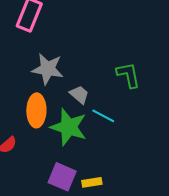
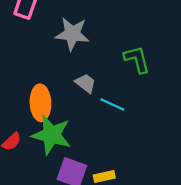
gray star: (48, 69) -> (72, 34), moved
green star: (69, 127) -> (51, 135), moved

